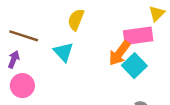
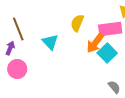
yellow semicircle: (76, 20) -> (77, 23), moved
brown line: (24, 36) -> (18, 29), turned 50

